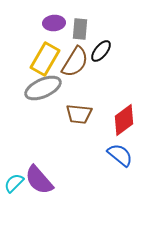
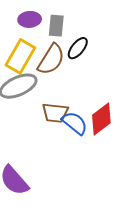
blue semicircle: (120, 155) -> (75, 123), moved

